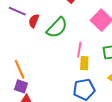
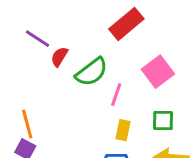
pink line: (79, 50) -> (116, 95), moved

